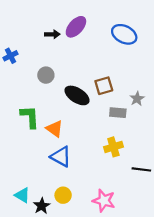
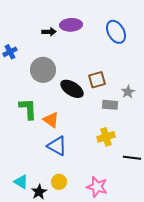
purple ellipse: (76, 27) -> (71, 25), turned 45
blue ellipse: (124, 34) -> (116, 32), turned 35
gray circle: (46, 75) -> (43, 70), size x1.6

